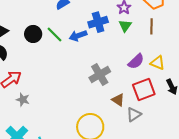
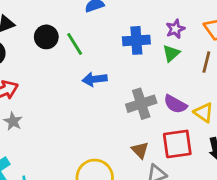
blue arrow: (78, 36) -> (95, 79), moved
purple semicircle: (136, 61) -> (175, 104), turned 60
gray cross: (100, 75) -> (141, 104), moved

